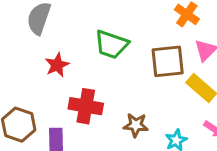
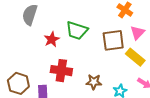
red star: (57, 65) -> (52, 39), moved

